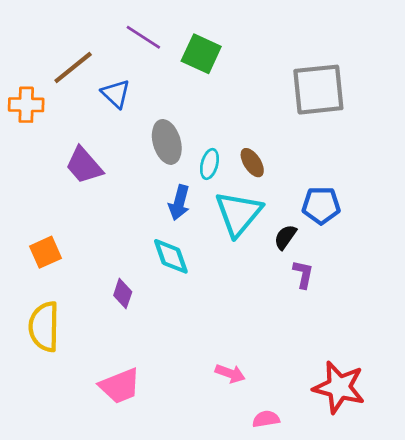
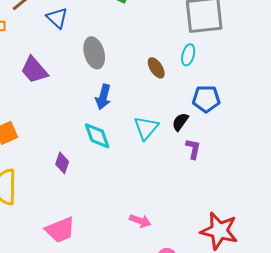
cyan ellipse: (209, 164) -> (188, 55), moved
cyan triangle: (238, 214) -> (146, 128), moved, size x0.7

